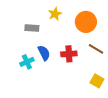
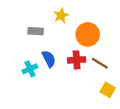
orange circle: (86, 22) -> (88, 34), moved
brown line: (96, 49) -> (100, 63), moved

